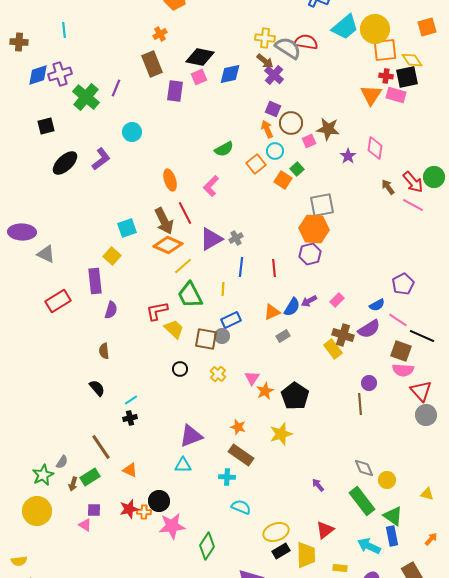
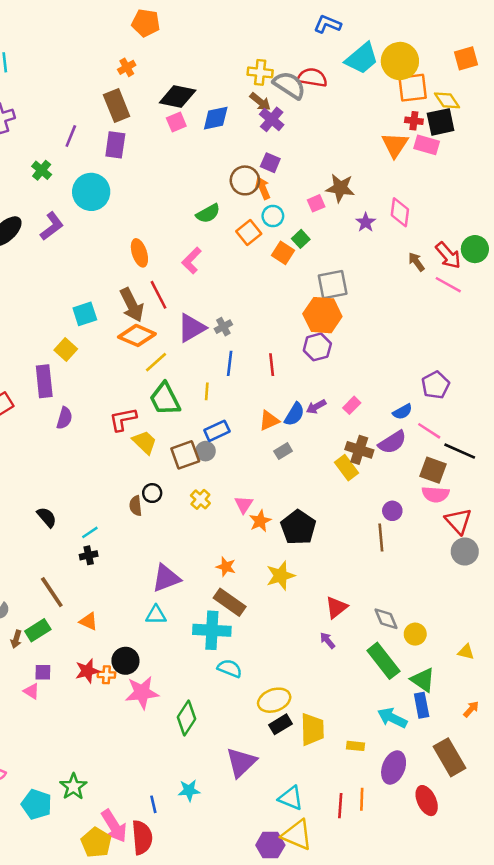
purple rectangle: (175, 91) -> (115, 145), moved
green cross: (86, 97) -> (42, 170), moved, size x0.6
brown circle: (291, 123) -> (245, 180), moved
cyan circle: (132, 132) -> (91, 192), size x1.5
brown square: (206, 339) -> (185, 455), turned -30
brown semicircle: (104, 351) -> (136, 506), moved
cyan cross: (227, 477) -> (212, 630), size x1.8
red triangle: (325, 530) -> (336, 607), moved

